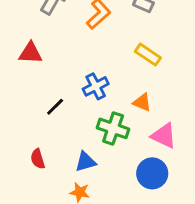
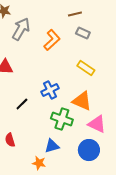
orange triangle: (142, 102) -> (82, 101), size x1.5
blue triangle: (86, 162) -> (52, 146), moved

